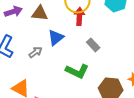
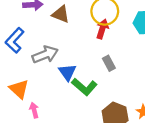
blue triangle: (56, 38) -> (67, 72), moved, turned -42
gray arrow: (35, 52) -> (45, 55), size x1.6

